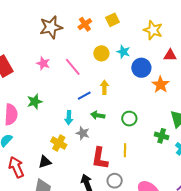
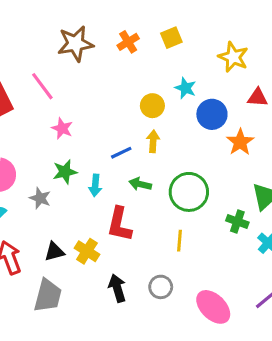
yellow circle: (101, 53) -> (152, 106), moved
pink star: (43, 63) -> (62, 128), moved
pink line: (73, 67) -> (42, 86), moved
green star: (35, 102) -> (65, 172), moved
green circle: (129, 119) -> (189, 192), size x1.6
gray star: (83, 133) -> (40, 198), moved
yellow cross: (59, 143) -> (87, 251), moved
red L-shape: (100, 158) -> (119, 224), moved

